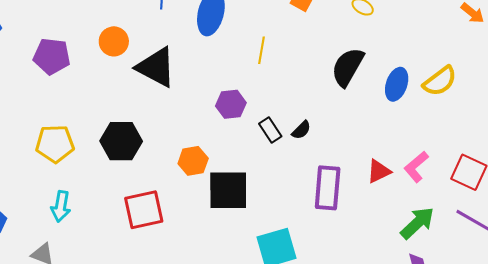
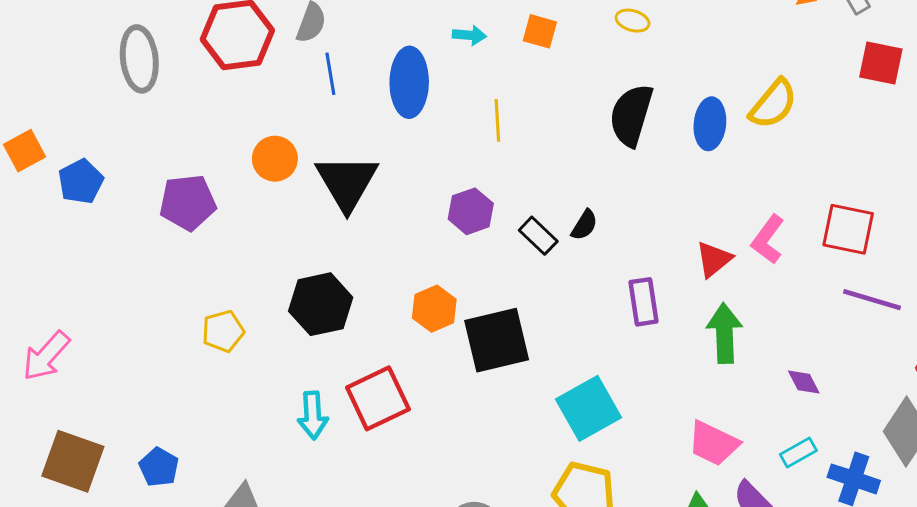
black triangle: (156, 67) -> (347, 182), turned 45
yellow pentagon: (55, 144) -> (223, 331), size x0.7
purple rectangle: (328, 188) -> (644, 302), size x0.7
cyan arrow: (61, 206) -> (313, 415), moved
green arrow: (417, 223) -> (725, 333), moved, turned -36

